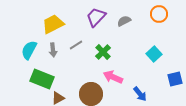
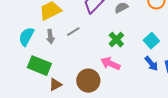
green cross: (103, 52) -> (116, 40), moved
blue arrow: (140, 94) -> (151, 64), moved

